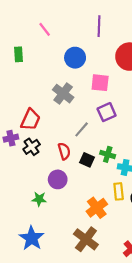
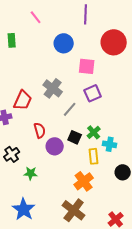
gray cross: (63, 94) -> (53, 88), moved
black cross: (32, 147) -> (12, 154), moved
red semicircle: (64, 151) -> (40, 130), moved
green cross: (108, 154) -> (94, 132), turned 32
purple circle: (58, 179) -> (55, 146), moved
yellow rectangle: (119, 191) -> (94, 156), moved

